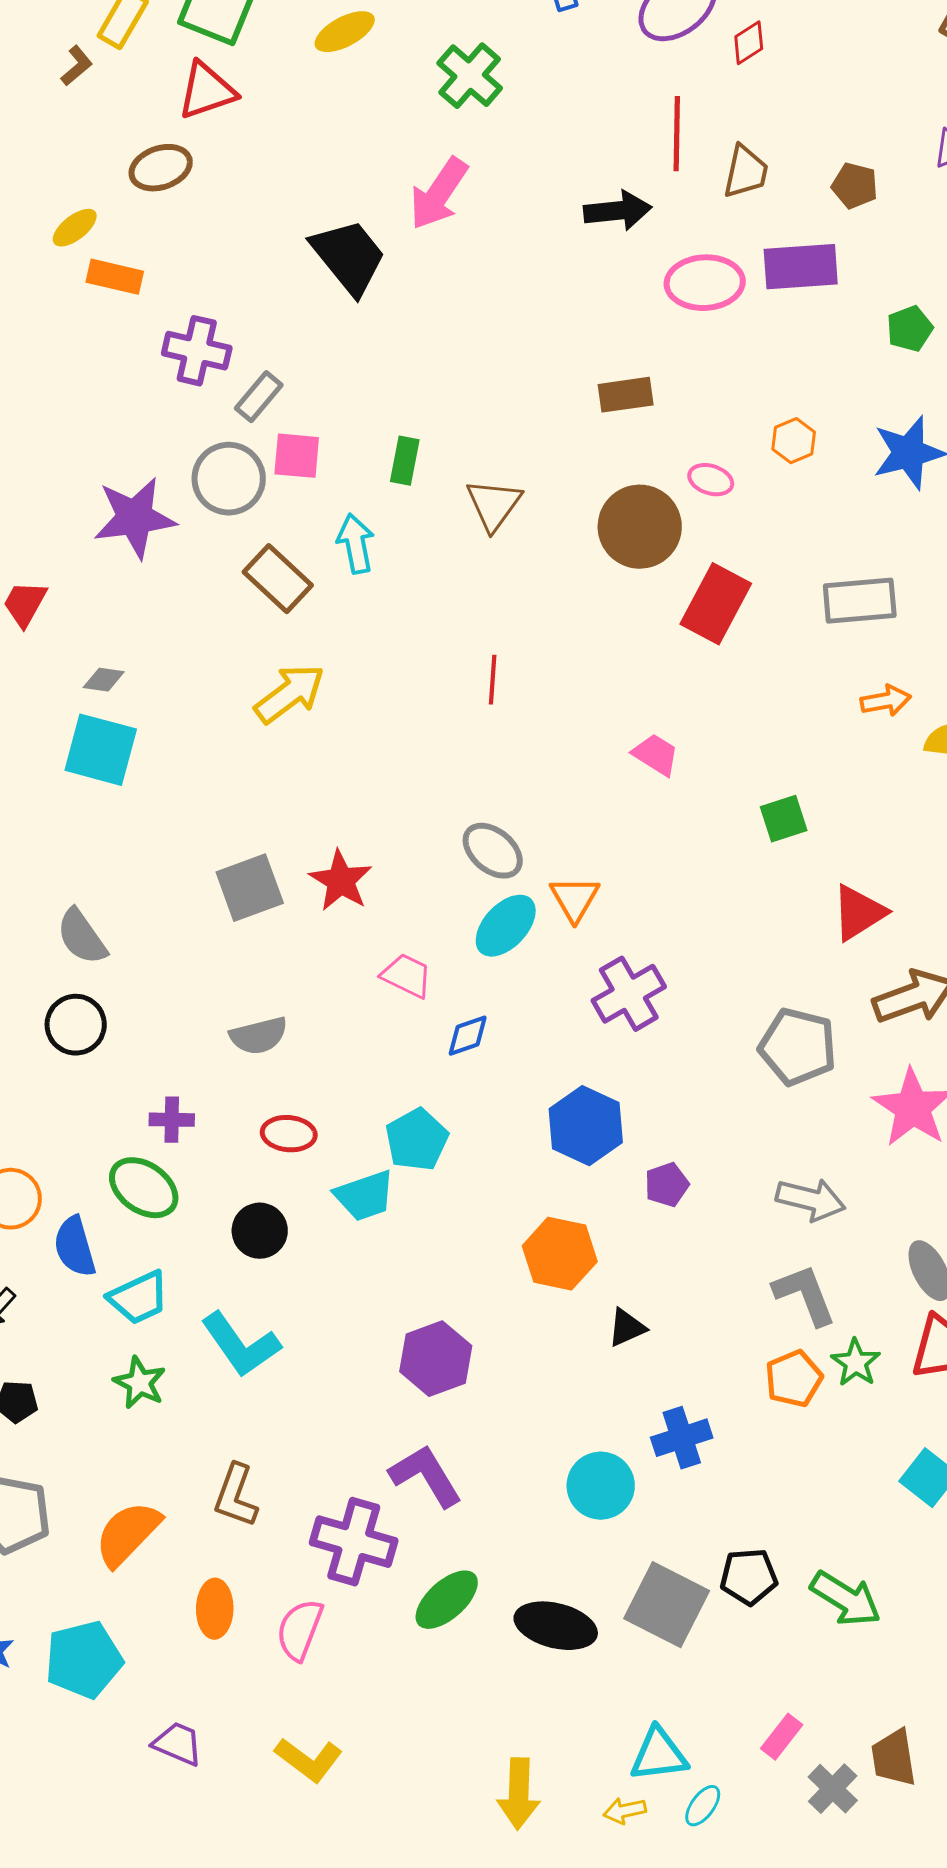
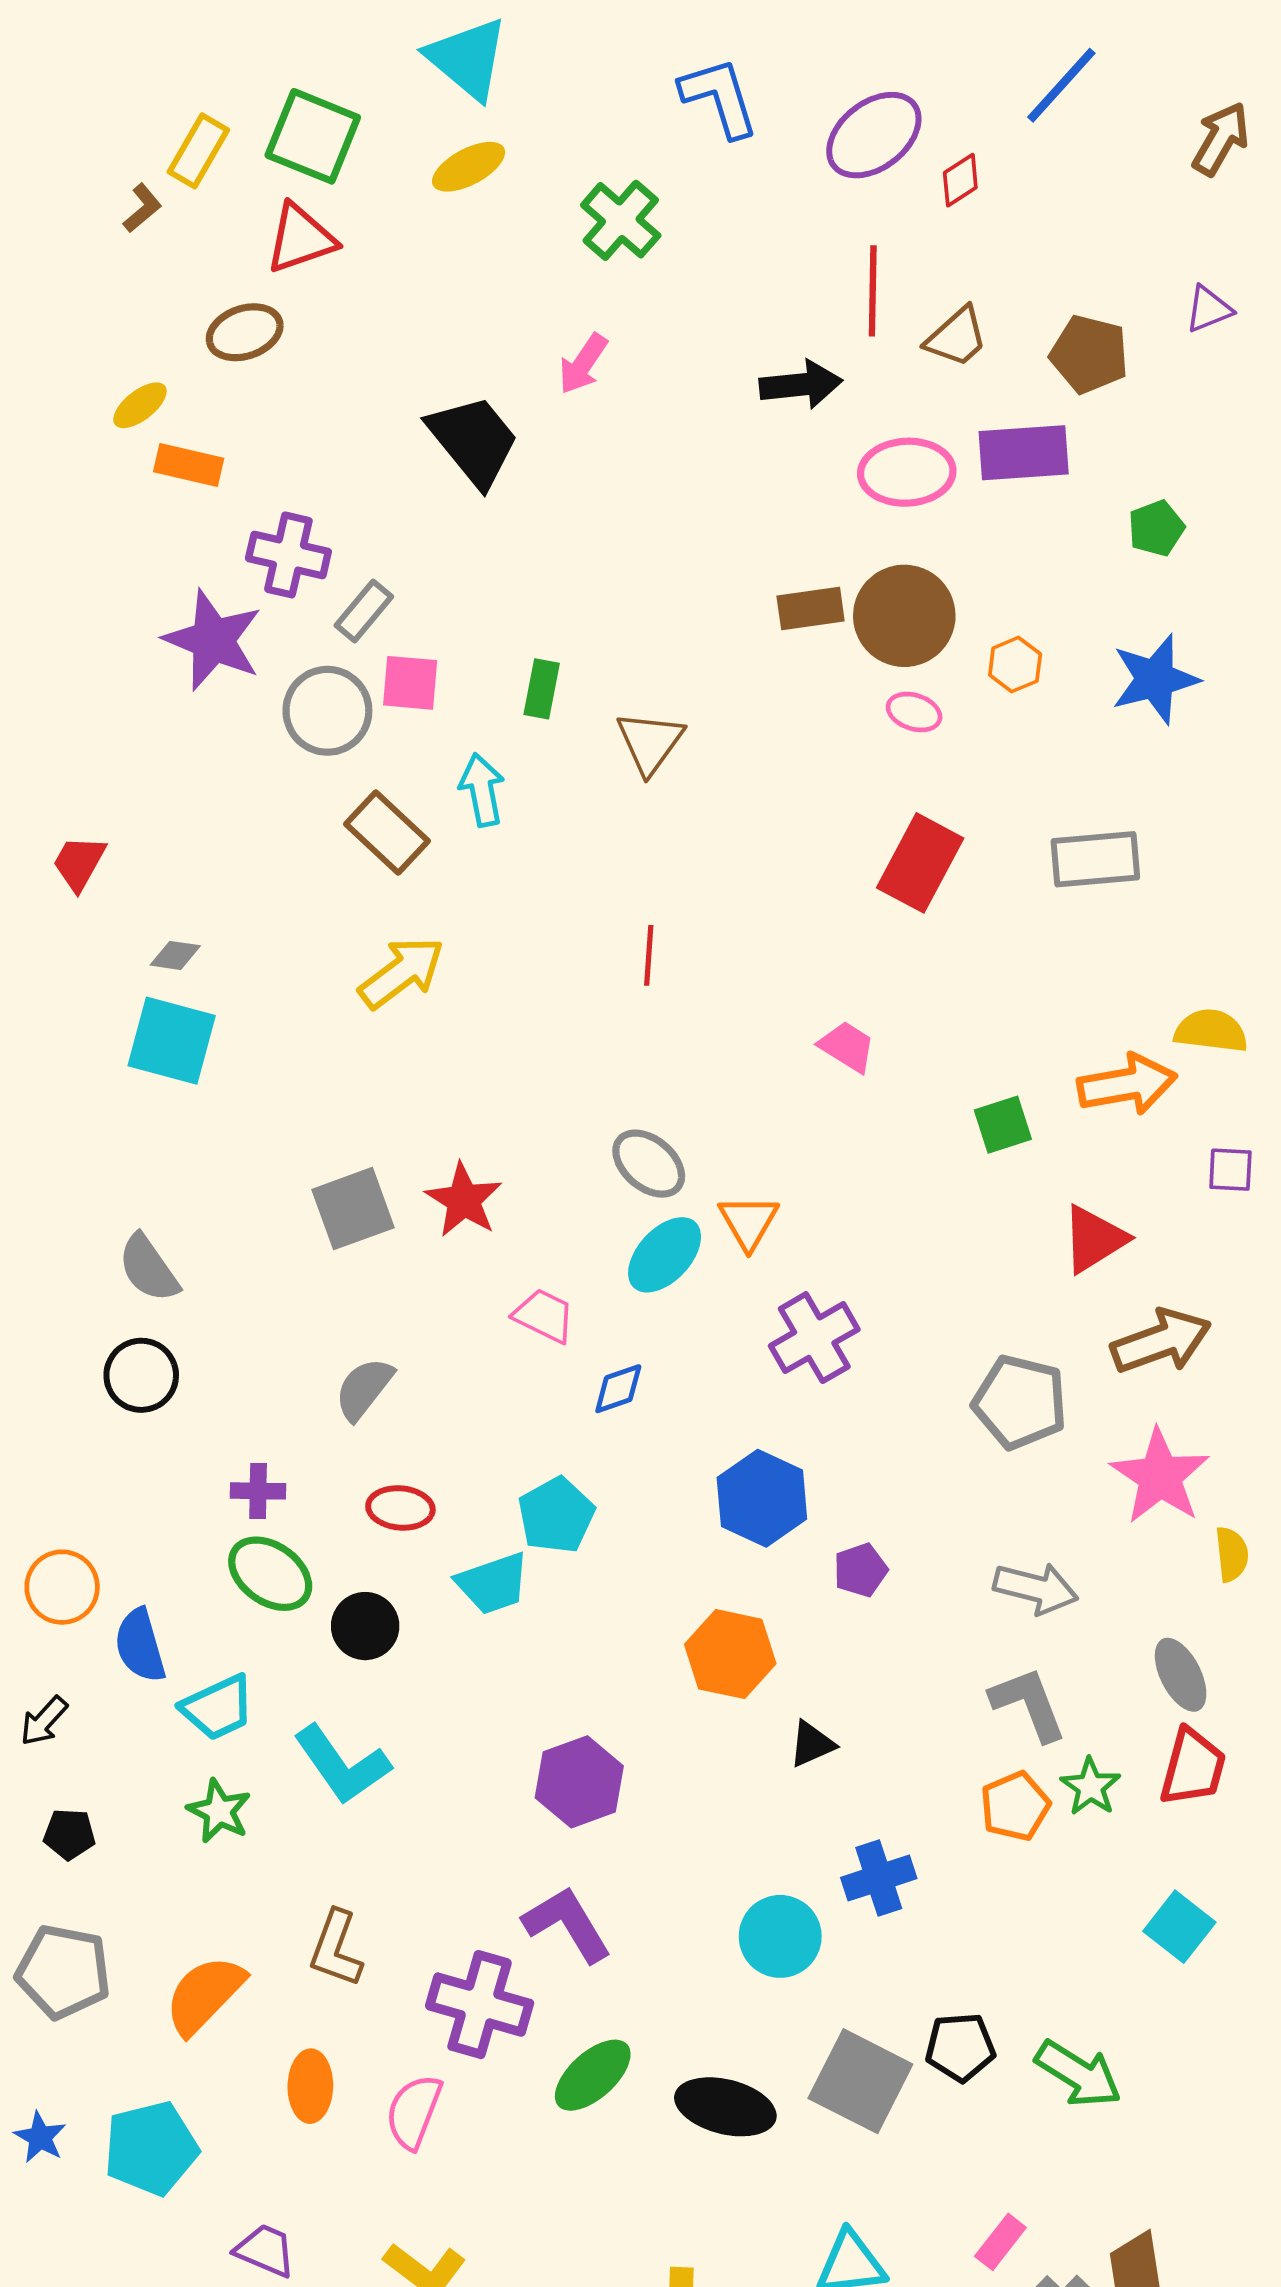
brown trapezoid: (746, 172) -> (957, 337), turned 36
brown pentagon: (855, 186) -> (1089, 354), size x1.4
pink arrow: (439, 194) -> (583, 364), size x0.7
purple star: (135, 518) -> (213, 640), moved, turned 30
brown circle: (640, 527) -> (904, 616), moved
orange arrow: (886, 701) -> (1127, 1084), moved, size x1.6
gray semicircle: (259, 1036) -> (364, 1389), turned 142
green ellipse: (144, 1188) -> (270, 1574), moved

